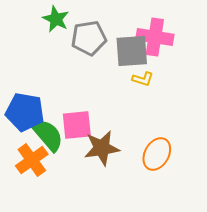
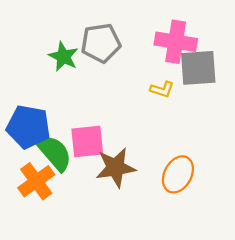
green star: (56, 19) -> (63, 57), moved
gray square: (132, 51) -> (198, 68), moved

